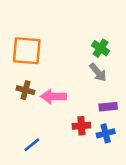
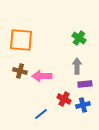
gray arrow: (98, 72) -> (77, 66), moved, turned -140
red cross: (81, 126) -> (64, 99), turned 32
blue line: (32, 145) -> (41, 114), moved

